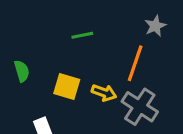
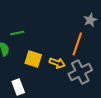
green line: (82, 35) -> (17, 33), moved
gray cross: (140, 107) -> (80, 72), turned 30

